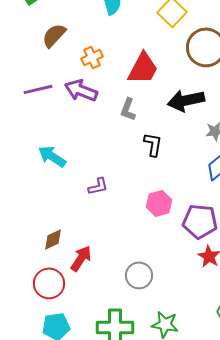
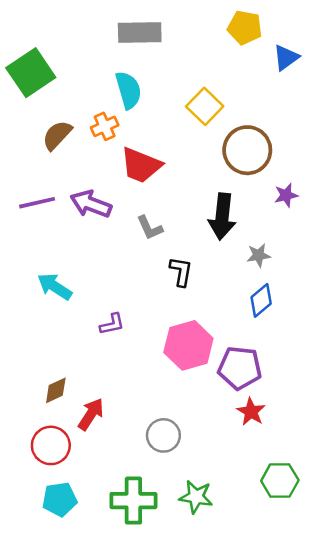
orange cross: (92, 57) -> (105, 126), moved
red trapezoid: (143, 68) -> (141, 165), moved, turned 84
black arrow: (186, 100) -> (222, 216), turned -72
gray L-shape: (128, 109) -> (150, 228), turned -45
pink hexagon: (159, 203) -> (188, 345), size x1.5

